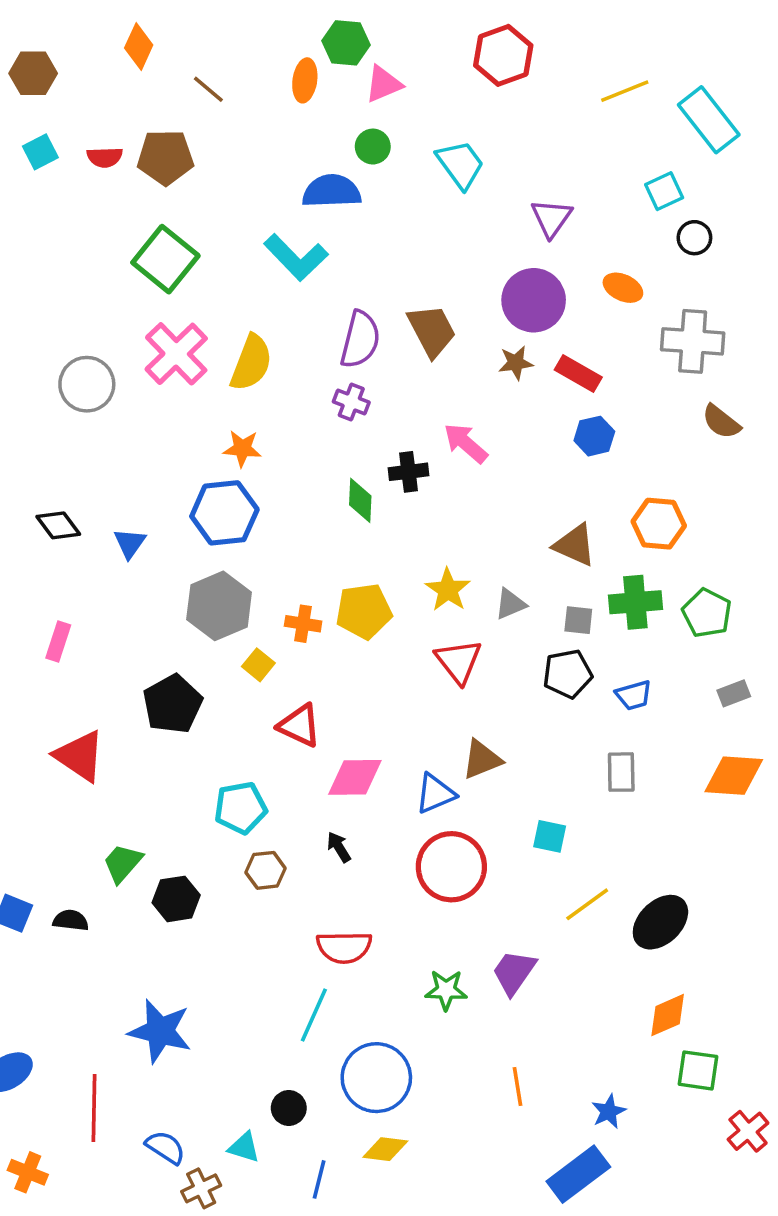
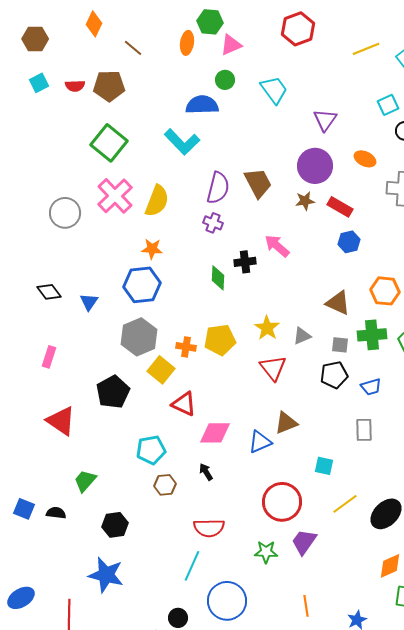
yellow square: (258, 665) -> (161, 370), size x1.5
red circle: (451, 867) -> (282, 502), moved
black hexagon: (176, 899) -> (115, 525), moved

